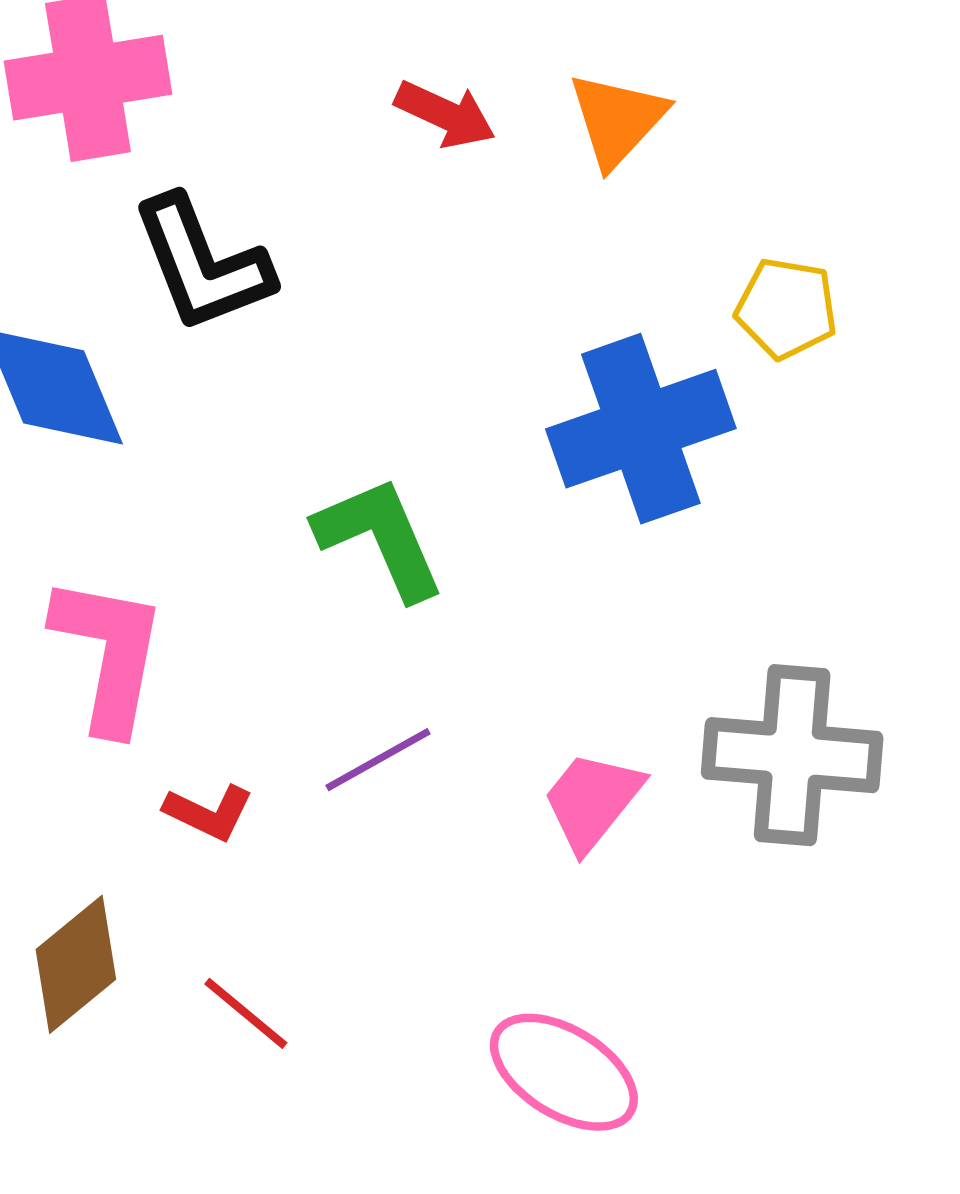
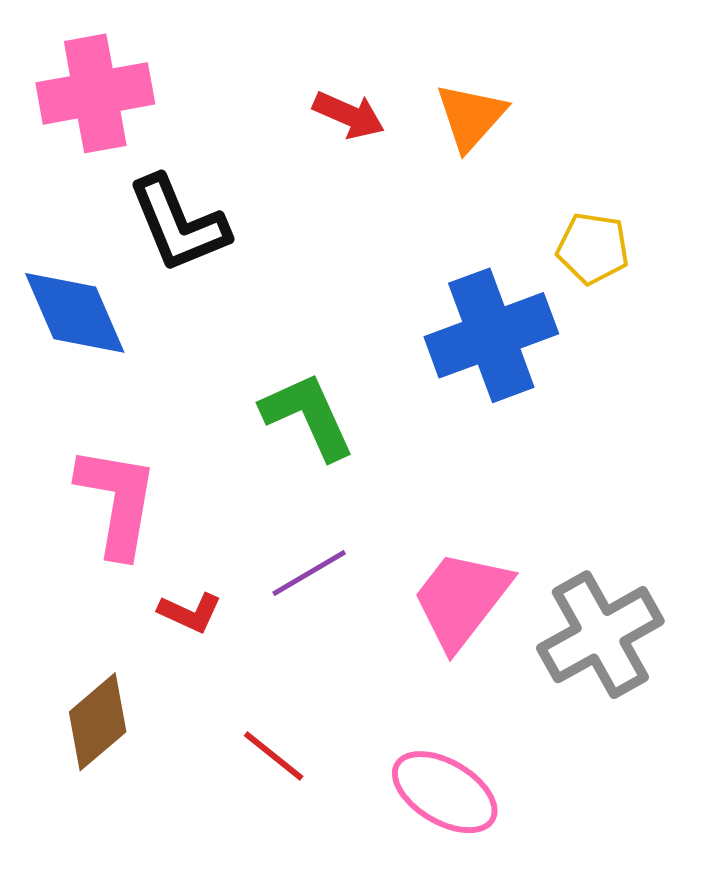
gray cross: (792, 755) -> (600, 635), moved, turned -33
pink trapezoid: (592, 801) -> (461, 600), size x1.4
red line: (246, 1013) -> (274, 756), moved

